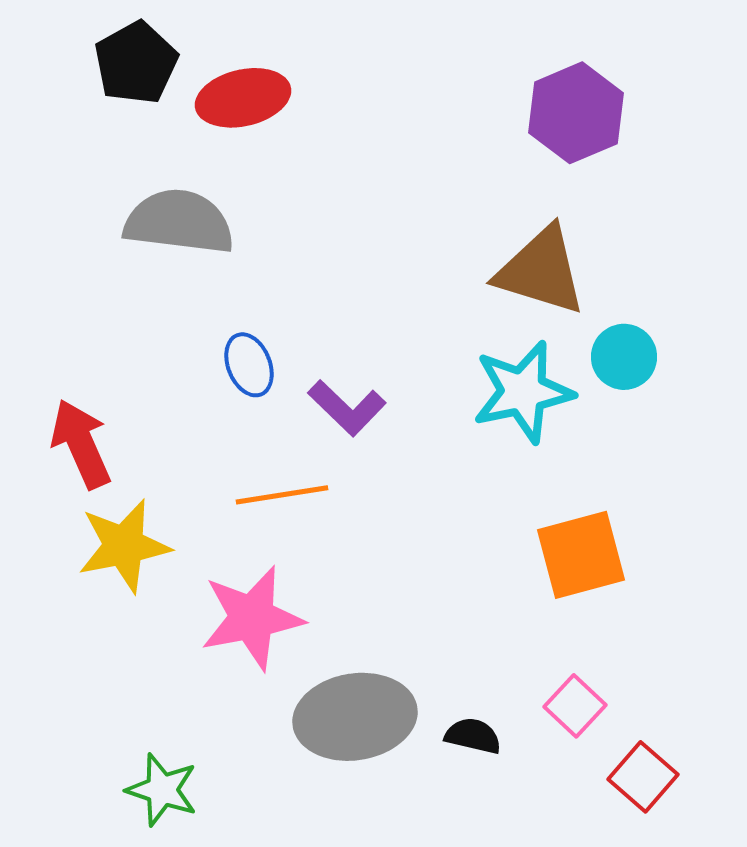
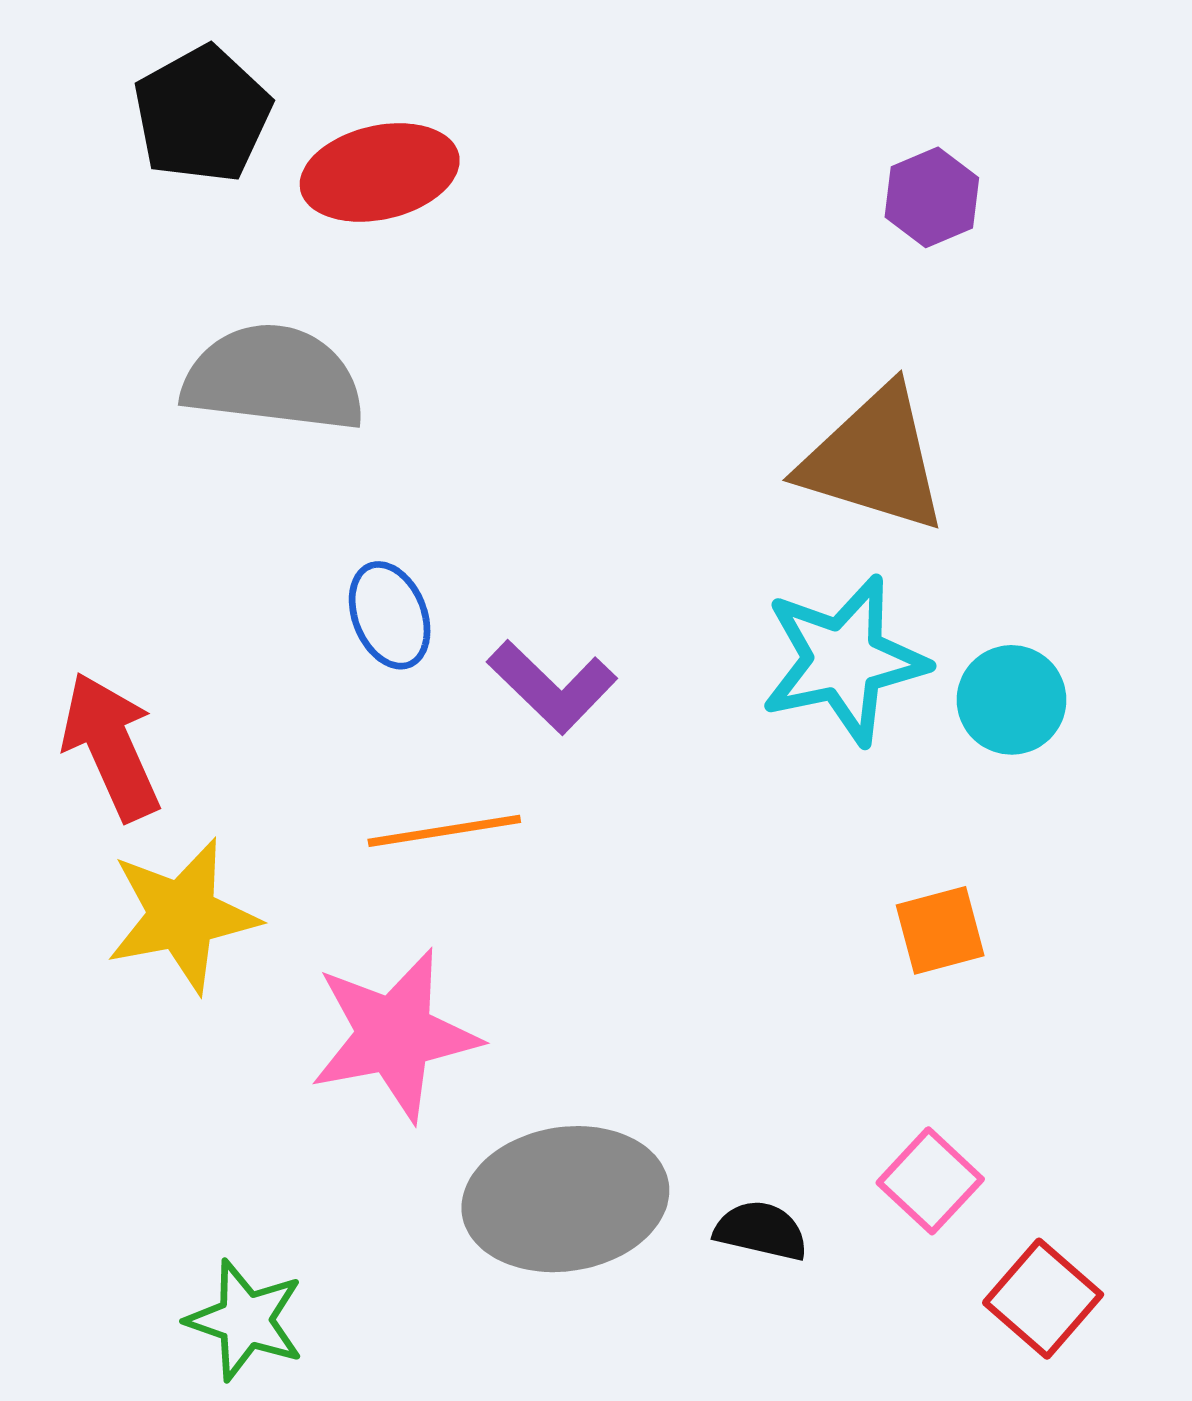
purple hexagon: (576, 113) -> (932, 197), size x0.6
cyan circle: (624, 357) -> (1012, 700), moved
orange square: (581, 555) -> (940, 930), size x0.6

